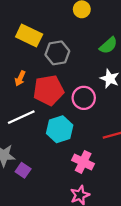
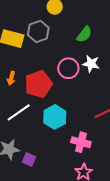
gray hexagon: (57, 53) -> (38, 31), moved
pink circle: (84, 98) -> (68, 68), moved

